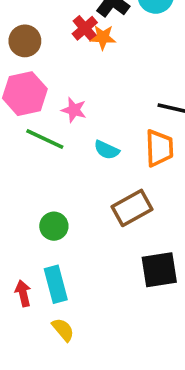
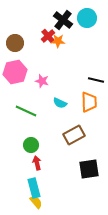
green line: (45, 139) -> (26, 111), moved
cyan rectangle: (56, 284) -> (34, 188), moved
red arrow: (23, 293) -> (37, 163), moved

